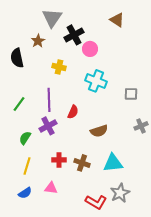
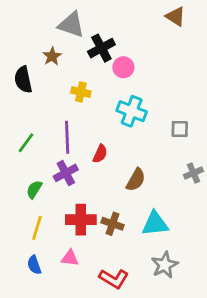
gray triangle: (52, 18) -> (71, 25), turned -45
brown triangle: (117, 20) -> (176, 16), moved
brown semicircle: (99, 131) -> (136, 180), turned -42
red cross: (59, 160) -> (81, 220), size x1.5
blue semicircle: (25, 193) -> (34, 265), turned 104
red L-shape: (96, 202) -> (114, 279), moved

